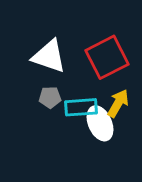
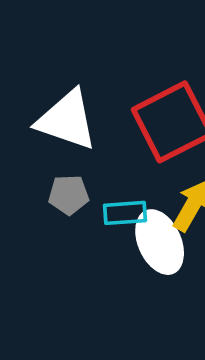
cyan rectangle: (81, 107) -> (125, 213), size x0.7

